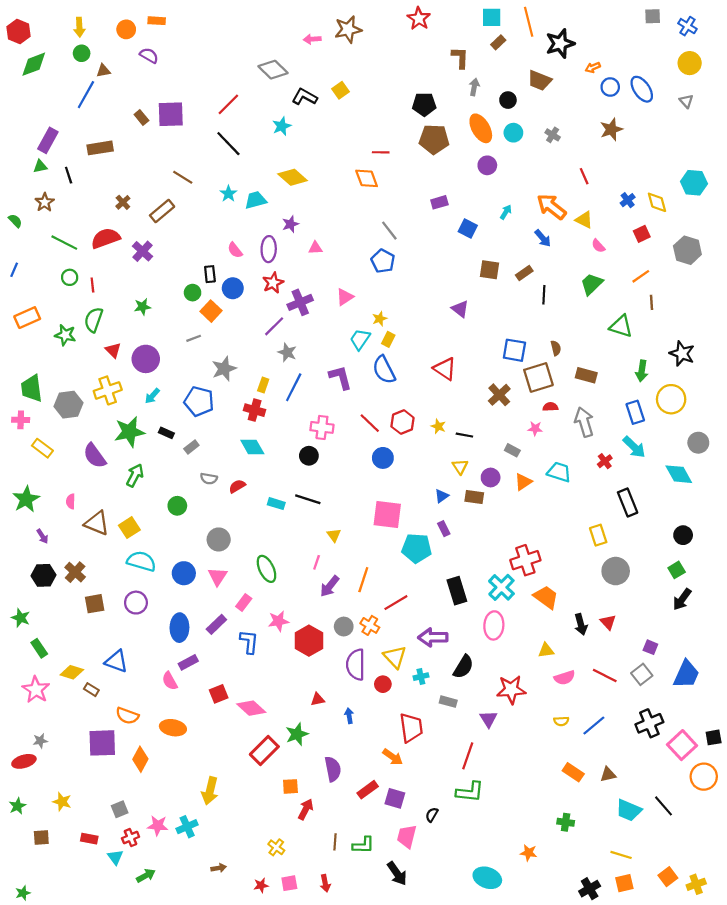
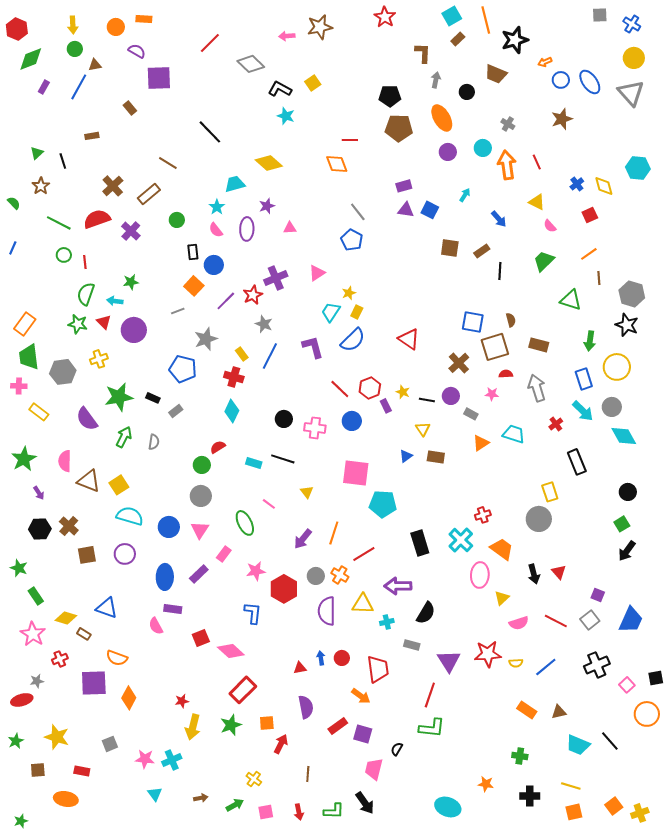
cyan square: (492, 17) -> (452, 16), turned -30
gray triangle: (686, 101) -> (631, 93), size x2.0
red line: (228, 104) -> (210, 43), moved
purple square: (171, 114) -> (159, 78), moved
cyan star: (282, 126) -> (286, 116), moved, turned -30
cyan circle: (513, 133) -> (483, 148), moved
purple rectangle: (48, 140) -> (44, 87), moved, size x0.6
brown rectangle: (100, 148) -> (92, 136), size x0.6
green triangle: (40, 166) -> (37, 153), turned -32
cyan star: (228, 194) -> (217, 207), moved
brown cross: (123, 202) -> (113, 186), size x1.5
orange arrow: (551, 207) -> (507, 165), moved, turned 44
gray hexagon: (687, 250) -> (632, 294), moved
red star: (273, 283) -> (253, 295), moved
green circle: (193, 293) -> (177, 220), moved
purple triangle: (460, 309) -> (406, 210), moved, turned -30
orange rectangle: (27, 318) -> (25, 324), moved, turned -30
purple line: (274, 326) -> (226, 301), moved
green star: (65, 335) -> (78, 324), moved
blue semicircle: (384, 370) -> (353, 340), turned -108
yellow rectangle: (263, 385) -> (242, 354), turned -56
yellow cross: (108, 390) -> (99, 359), size x0.7
cyan arrow: (152, 396) -> (115, 301), moved, turned 56
pink cross: (322, 427) -> (315, 428), moved
gray circle: (698, 443) -> (612, 407), moved
cyan diamond: (252, 447) -> (232, 411), turned 55
purple circle: (491, 477) -> (451, 396), moved
gray semicircle: (209, 479) -> (154, 442), moved, turned -91
pink semicircle: (71, 501) -> (65, 461), size x1.5
green circle: (177, 506) -> (202, 465), moved
purple rectangle: (444, 529) -> (386, 406), moved
red cross: (525, 560) -> (483, 515), size x0.6
pink line: (317, 562) -> (269, 504), moved, turned -72
gray circle: (616, 571) -> (539, 519), moved
pink ellipse: (494, 625) -> (480, 575), moved
blue L-shape: (249, 642) -> (253, 613), moved
yellow triangle: (546, 650) -> (502, 598), turned -35
yellow triangle: (395, 657) -> (363, 604), turned -45
purple rectangle: (188, 662) -> (173, 609), turned 36
red circle: (383, 684) -> (342, 658), moved
red star: (511, 690) -> (488, 654), moved
red triangle: (318, 699) -> (300, 668), moved
purple triangle: (488, 719) -> (449, 661), size x1.4
orange ellipse: (173, 728) -> (66, 799), moved
green star: (297, 734) -> (231, 725), moved
pink square: (682, 745) -> (627, 685), size x0.6
yellow star: (62, 802) -> (57, 737), size x1.4
red cross: (131, 838) -> (60, 659), moved
green L-shape: (363, 845) -> (334, 811), moved
cyan triangle: (115, 857) -> (155, 794), moved
green arrow: (146, 876) -> (235, 805), moved
red star: (261, 885) -> (182, 701), moved
black cross: (590, 889) -> (530, 796), moved, turned 30

